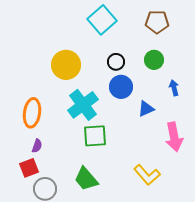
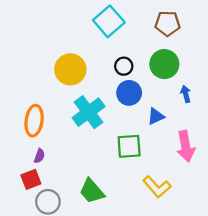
green circle: (154, 60) -> (164, 64), size x1.4
green square: (95, 136) -> (129, 146), moved

